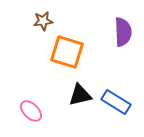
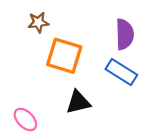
blue rectangle: (116, 102) -> (121, 72), moved

